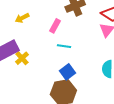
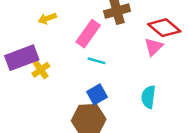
pink rectangle: (55, 26) -> (88, 34), size x1.5

